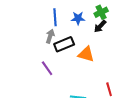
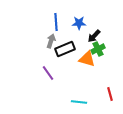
green cross: (101, 12) -> (98, 49), moved
black arrow: (100, 26) -> (94, 36), moved

